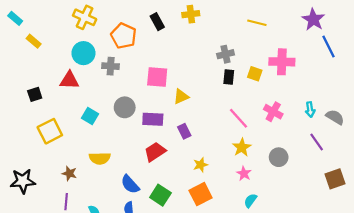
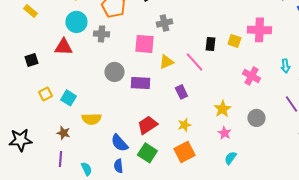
gray cross: (225, 54) -> (164, 23), moved
cyan arrow: (310, 109) -> (285, 66), moved
cyan square: (90, 116) -> (68, 98), moved
pink line: (239, 118) -> (194, 62), moved
yellow square: (50, 131) -> (45, 94), size x0.6
purple rectangle: (184, 131) -> (181, 92), moved
red trapezoid: (155, 152) -> (147, 125), moved

